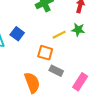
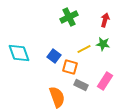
blue square: (17, 34) -> (54, 56), moved
pink rectangle: (80, 82) -> (105, 81), moved

